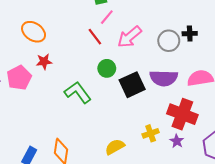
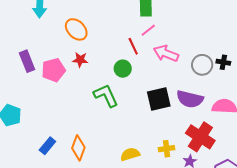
pink arrow: (130, 37) -> (166, 53), turned 50
green circle: (107, 68) -> (123, 69), moved

